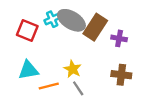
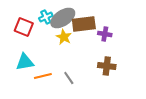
gray ellipse: (71, 20) -> (63, 18), turned -65
brown rectangle: (95, 27) -> (84, 24), turned 50
yellow star: (73, 69) -> (64, 37), moved

